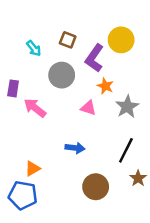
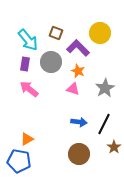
cyan arrow: (34, 48) -> (28, 40), size x1.6
purple L-shape: (94, 58) -> (78, 48), turned 100
orange star: (105, 86) -> (78, 71), moved
purple rectangle: (13, 88) -> (25, 64), moved
blue arrow: (75, 148) -> (79, 122), moved

